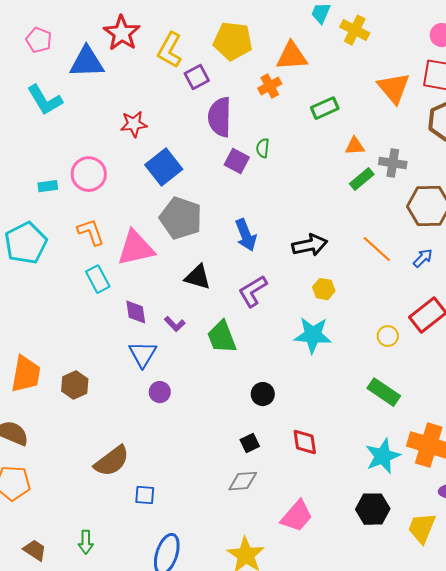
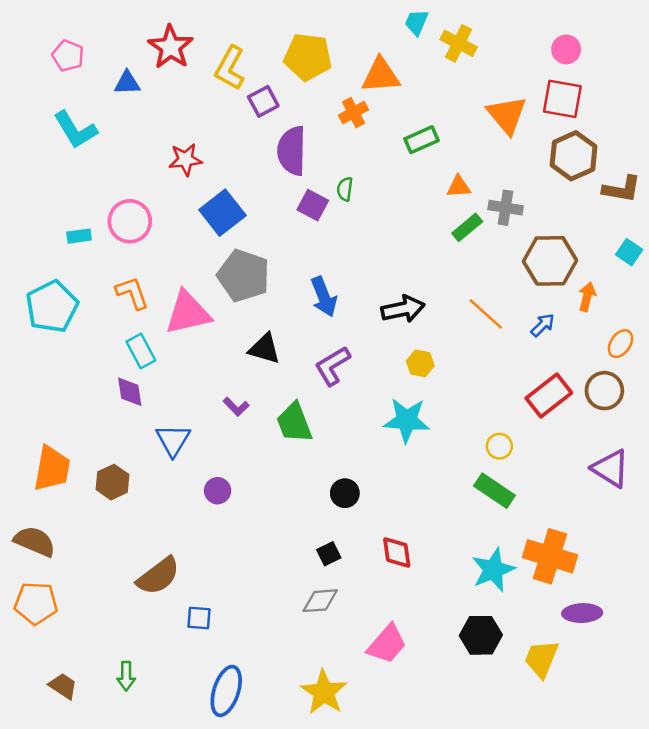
blue triangle: (87, 62) -> (127, 83), size x0.6
purple diamond: (136, 312) -> (130, 392), moved
yellow circle: (388, 336) -> (499, 446), moved
blue triangle: (143, 354) -> (173, 440), moved

